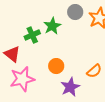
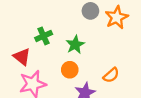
green star: (52, 26) -> (75, 45), moved

